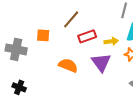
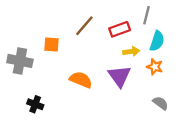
red rectangle: (87, 36) -> (120, 29), moved
black cross: (19, 87) -> (35, 104), moved

